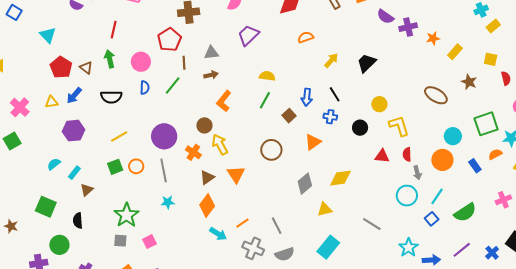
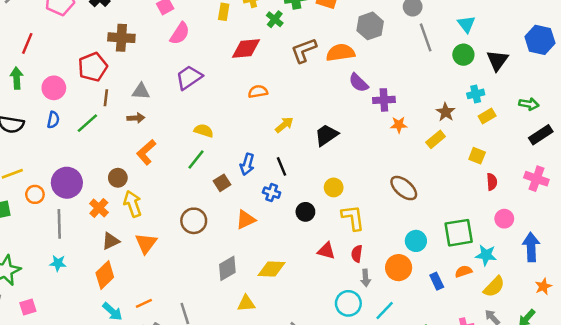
orange star: (433, 38) -> (399, 125), moved
brown star: (469, 82) -> (446, 112), moved
orange circle: (136, 166) -> (35, 194), moved

